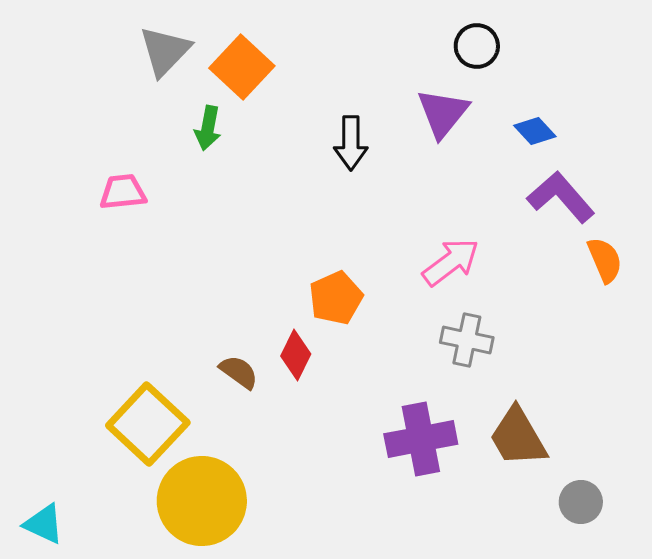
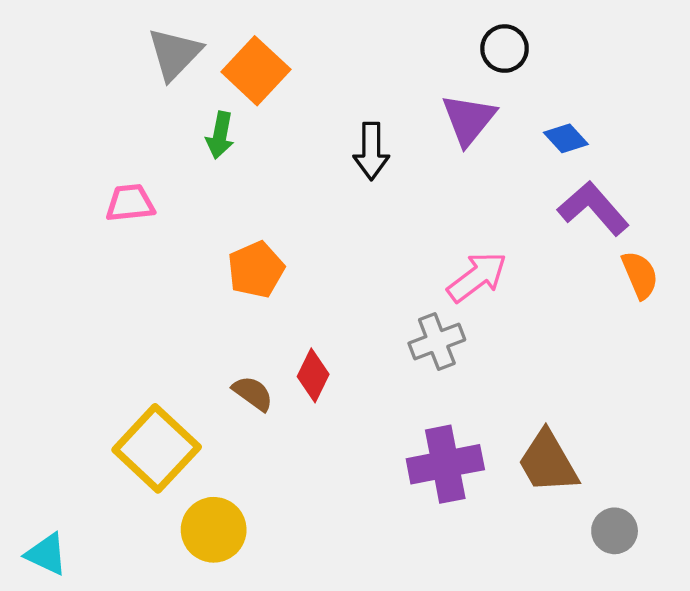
orange pentagon: (336, 298) -> (256, 270), moved
gray cross: (467, 340) -> (437, 342), moved, turned -33
yellow circle: (202, 501) -> (214, 530), size x0.7

